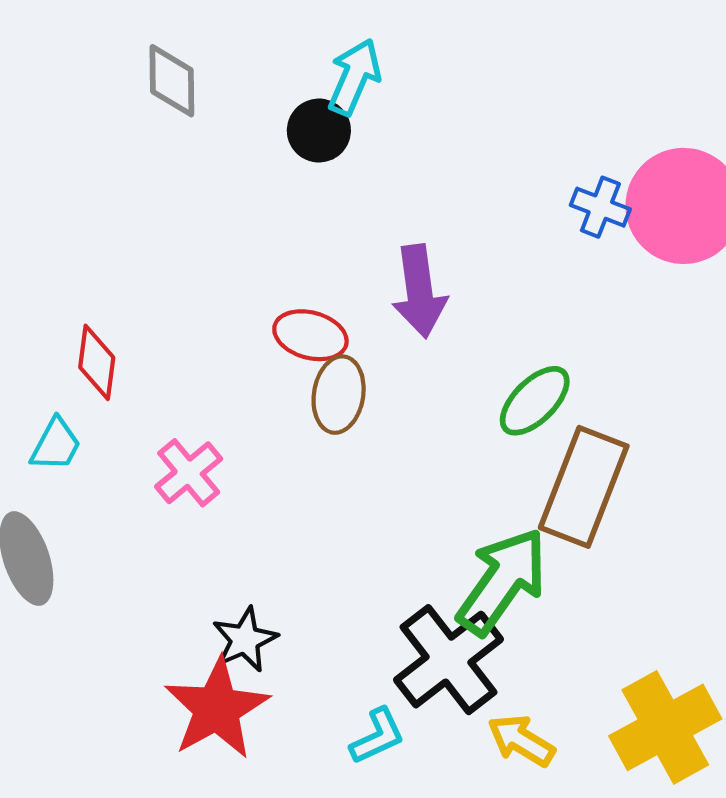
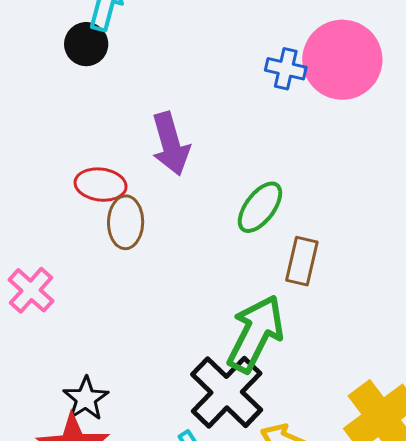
brown rectangle: (584, 487) -> (302, 261), size x0.6

